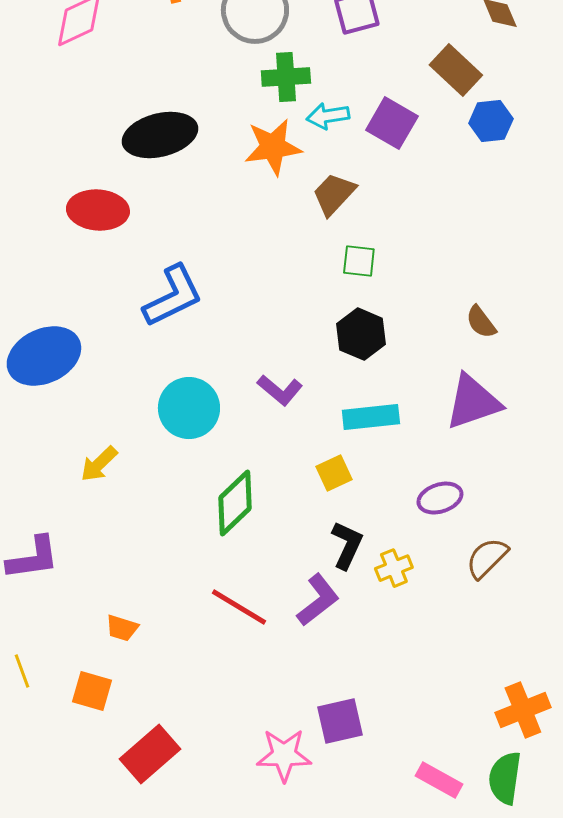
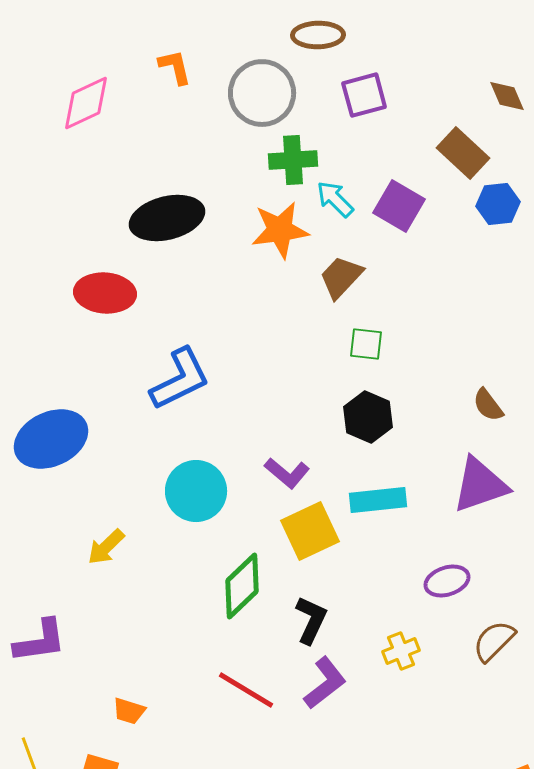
cyan arrow: (328, 116) -> (335, 199), turned 54
yellow square: (334, 473) -> (310, 531), moved, size x1.6
black L-shape: (347, 545) -> (311, 620), moved

